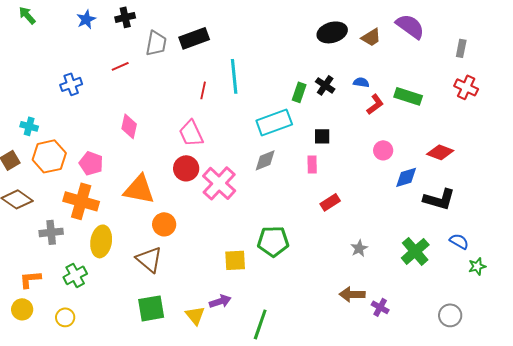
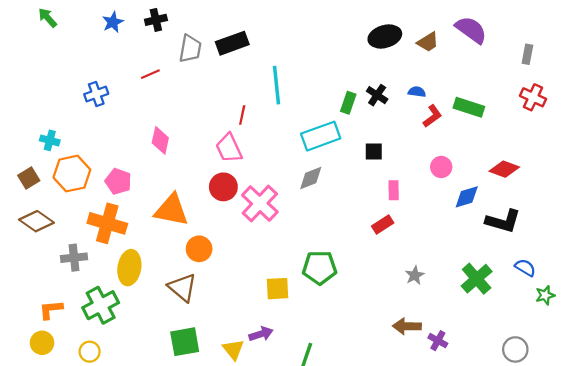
red line: (203, 90) -> (242, 115), moved
pink rectangle: (312, 164) -> (394, 190), moved
green cross: (75, 275) -> (101, 305), size x1.4

